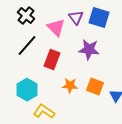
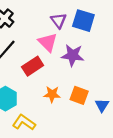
pink triangle: (56, 28) -> (48, 42), moved
red rectangle: (52, 60) -> (33, 66), turned 36

